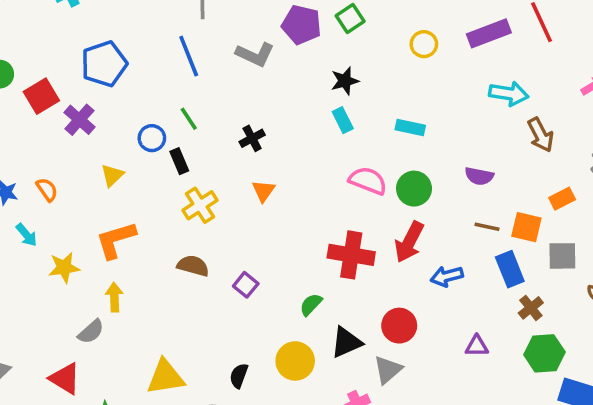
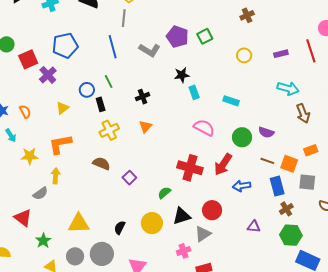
purple rectangle: (489, 33) -> (281, 54), size x0.6
black star: (345, 81) -> (182, 75), moved
green circle: (414, 189) -> (242, 137), moved

